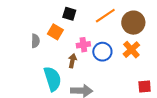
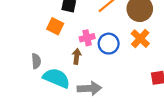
gray semicircle: (35, 41) -> (36, 61), moved
cyan semicircle: (53, 79) -> (56, 78), turned -45

